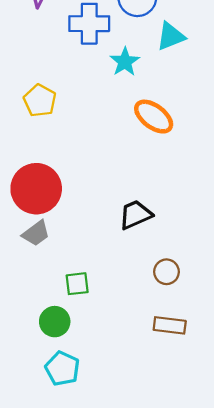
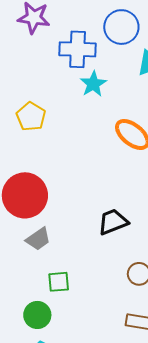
cyan star: (125, 62) -> (93, 84), moved
gray trapezoid: (36, 233) -> (38, 239), moved

